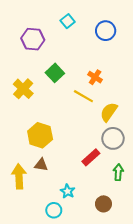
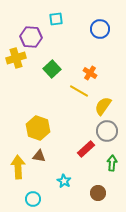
cyan square: (68, 21) -> (56, 19), moved, turned 32
yellow cross: (23, 89) -> (16, 58), moved, turned 30
cyan circle: (54, 210) -> (33, 199), moved

